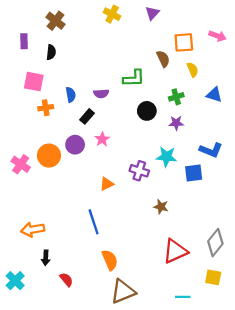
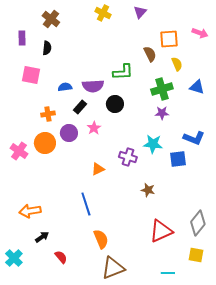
purple semicircle: (101, 94) -> (93, 86), size x1.5
blue semicircle: (71, 95) -> (65, 87), turned -88
green cross: (176, 97) -> (162, 89), size x1.5
orange cross: (46, 108) -> (48, 114), moved
black circle: (147, 111) -> (115, 104), moved
black arrow: (46, 258) -> (42, 237), turned -128

